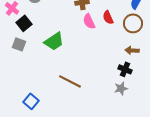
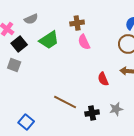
red semicircle: (108, 17) -> (103, 79), moved
green trapezoid: (54, 41) -> (49, 40), moved
black cross: (125, 69) -> (92, 113), moved, turned -32

